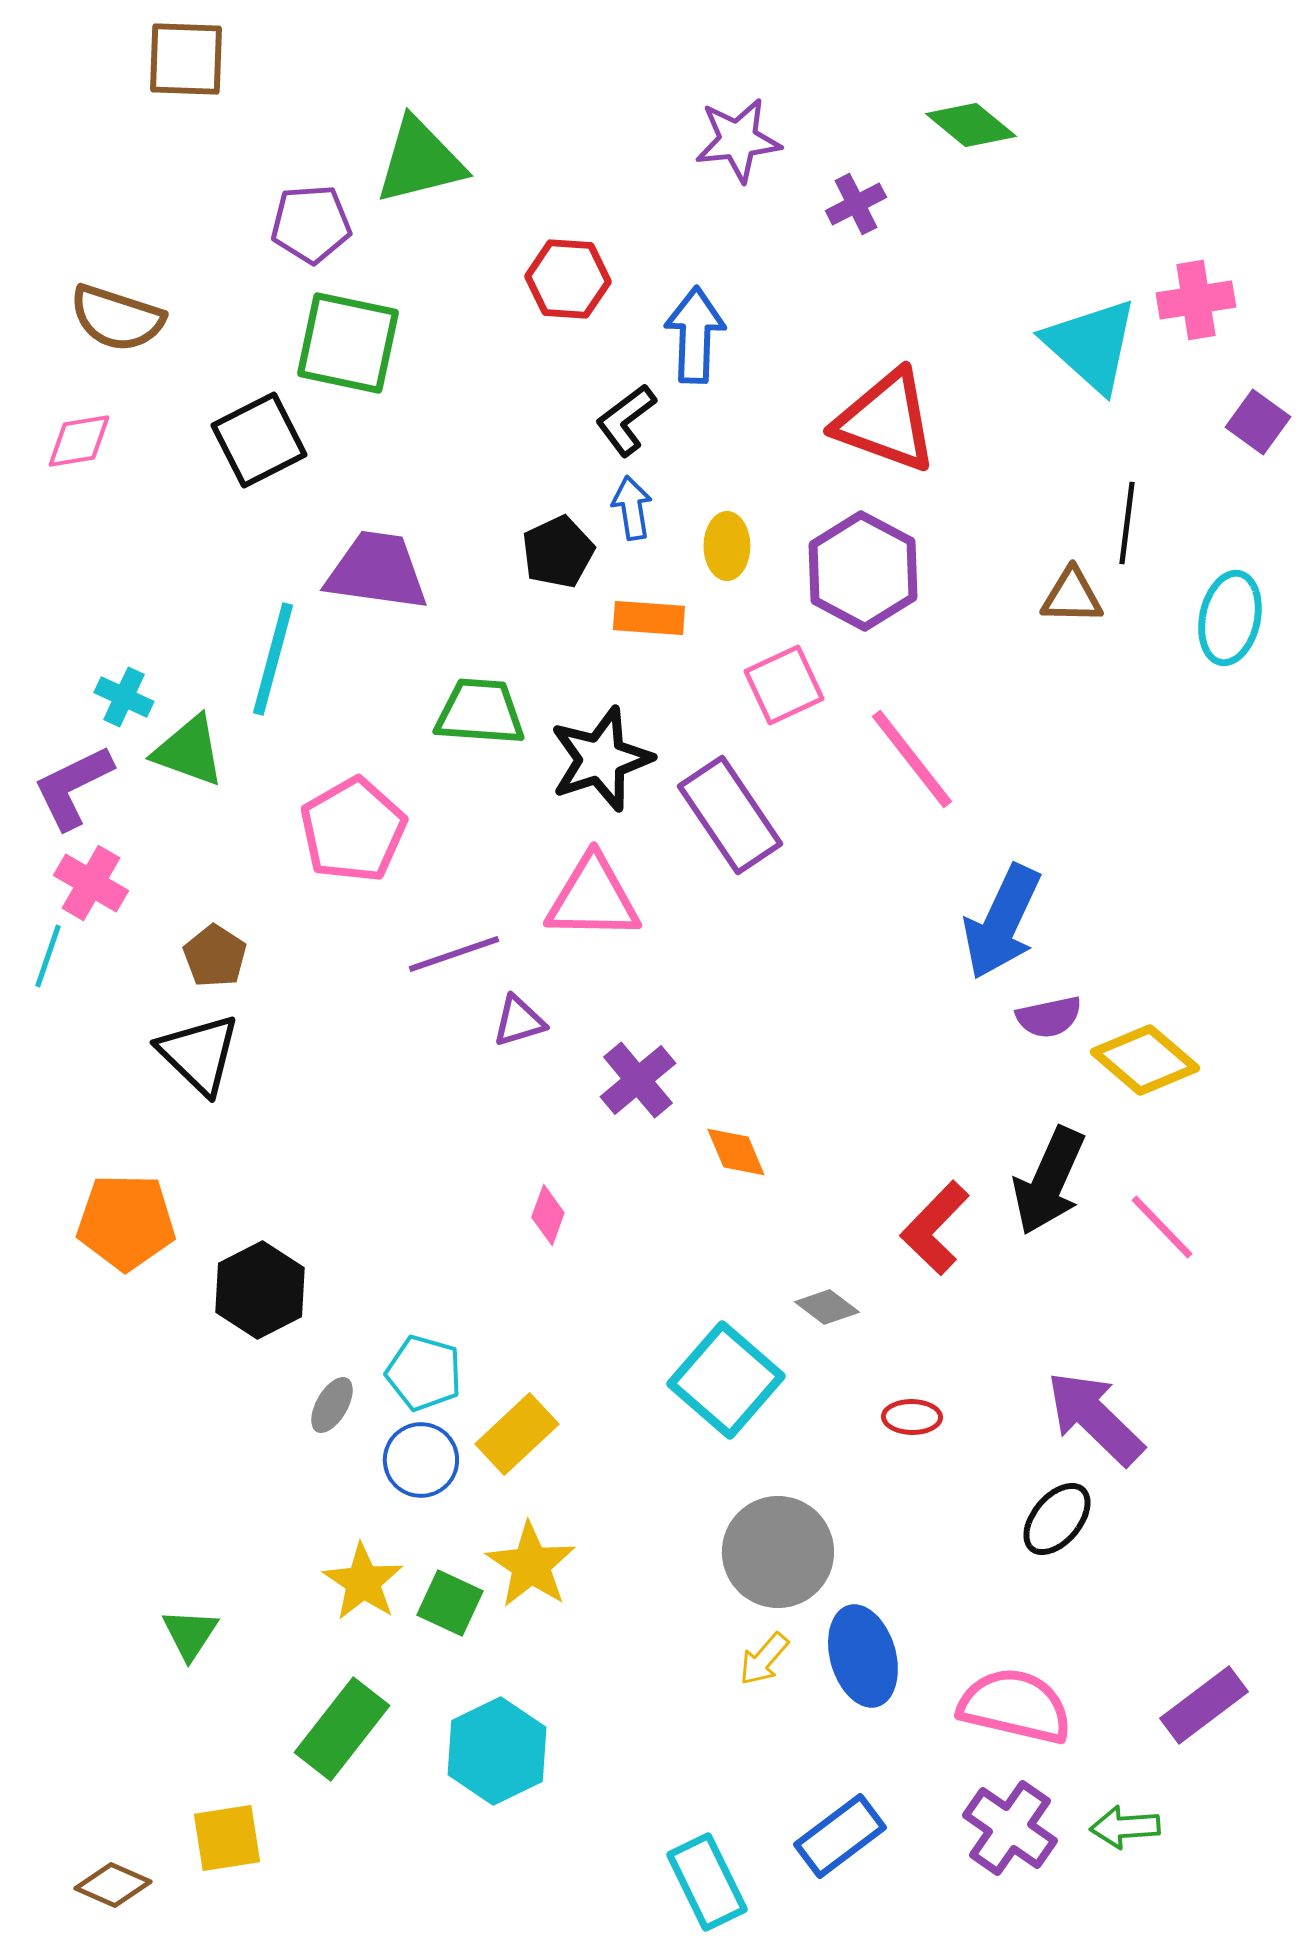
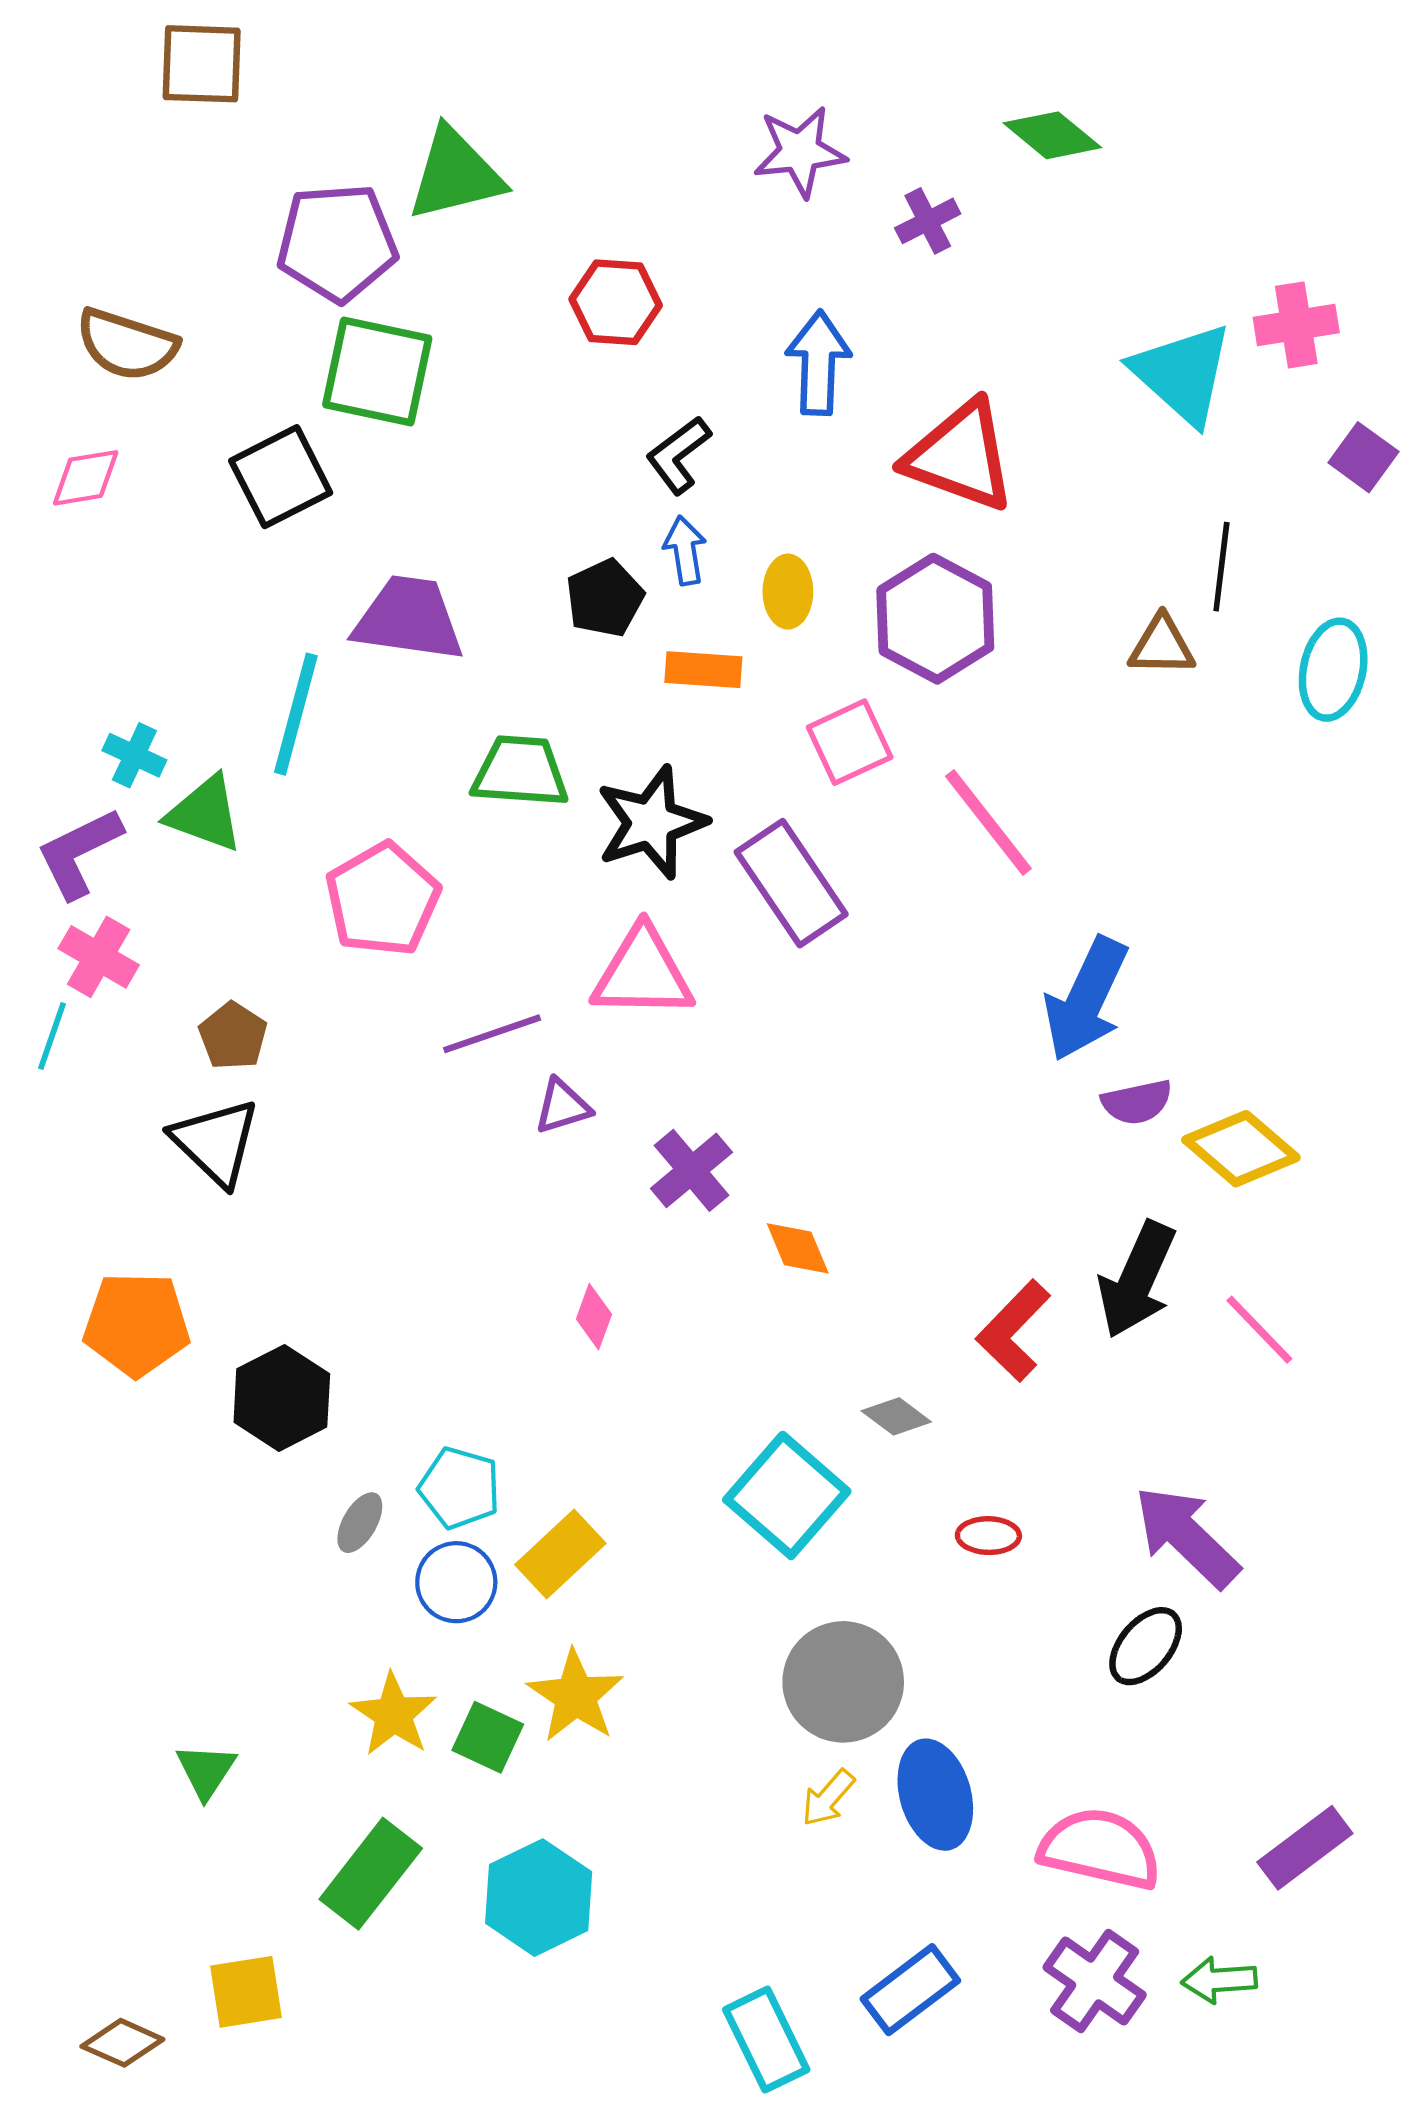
purple pentagon: (311, 224) -> (337, 243), size x1.4
blue arrow: (695, 335) -> (818, 363), moved

